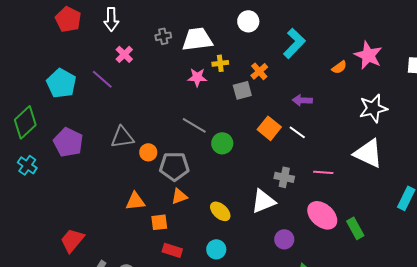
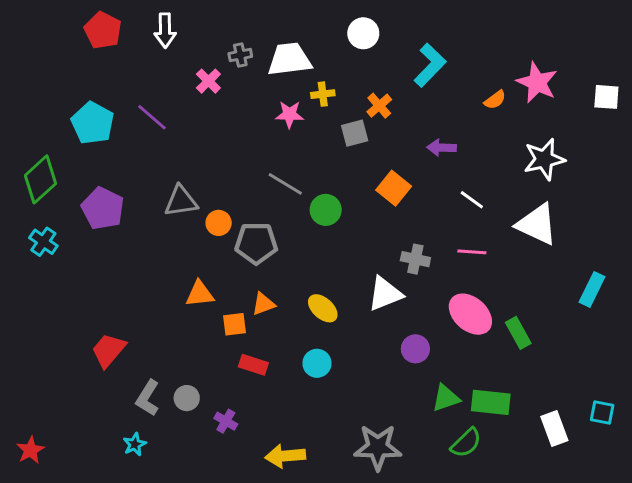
pink cross: (124, 54) -> (208, 81), moved
white line: (297, 132) -> (472, 200), moved
orange triangle: (179, 196) -> (263, 304), moved

